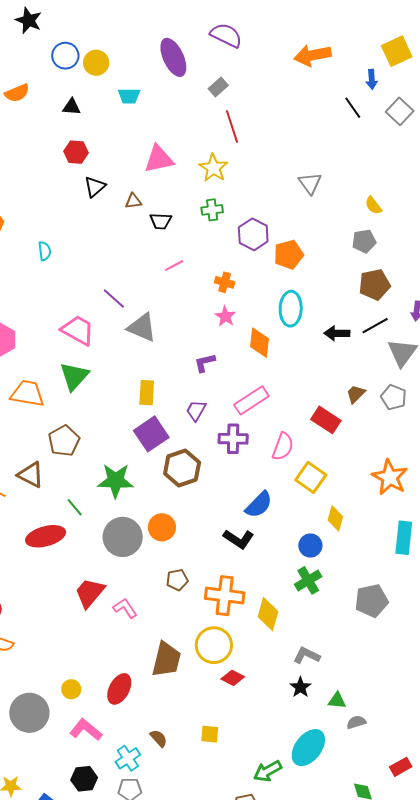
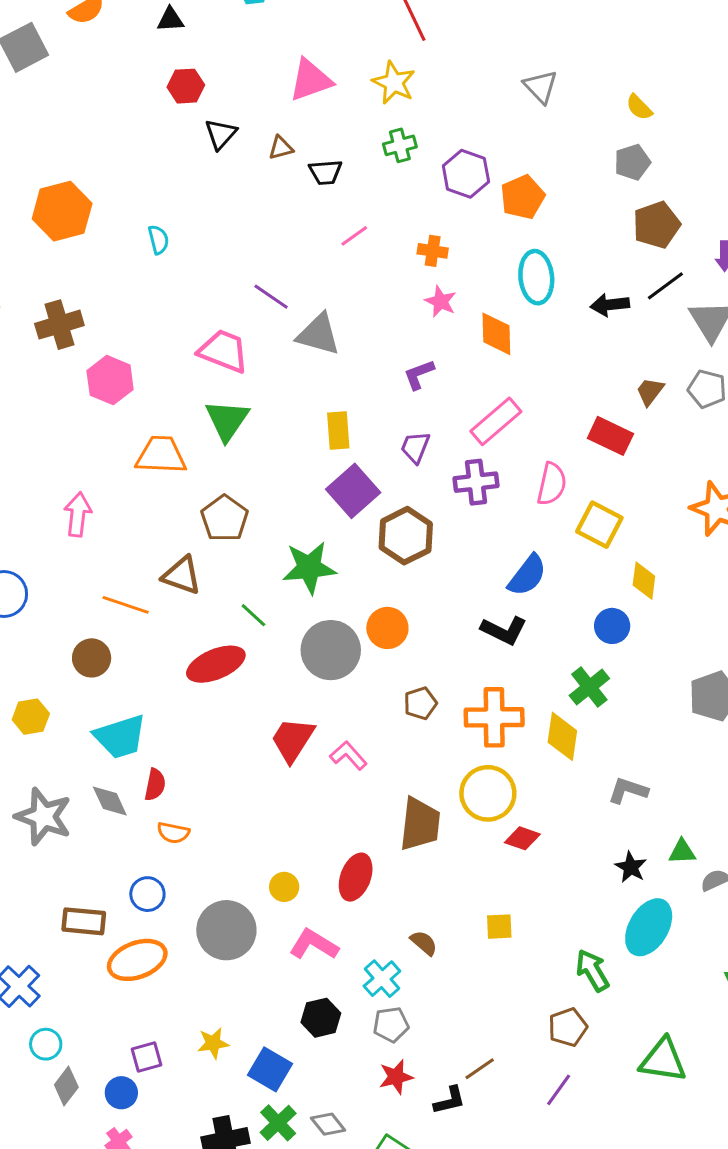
green cross: (308, 580) -> (589, 687), moved
black star: (300, 687) -> (631, 867), moved
green arrow: (268, 771) -> (592, 970), turned 96

